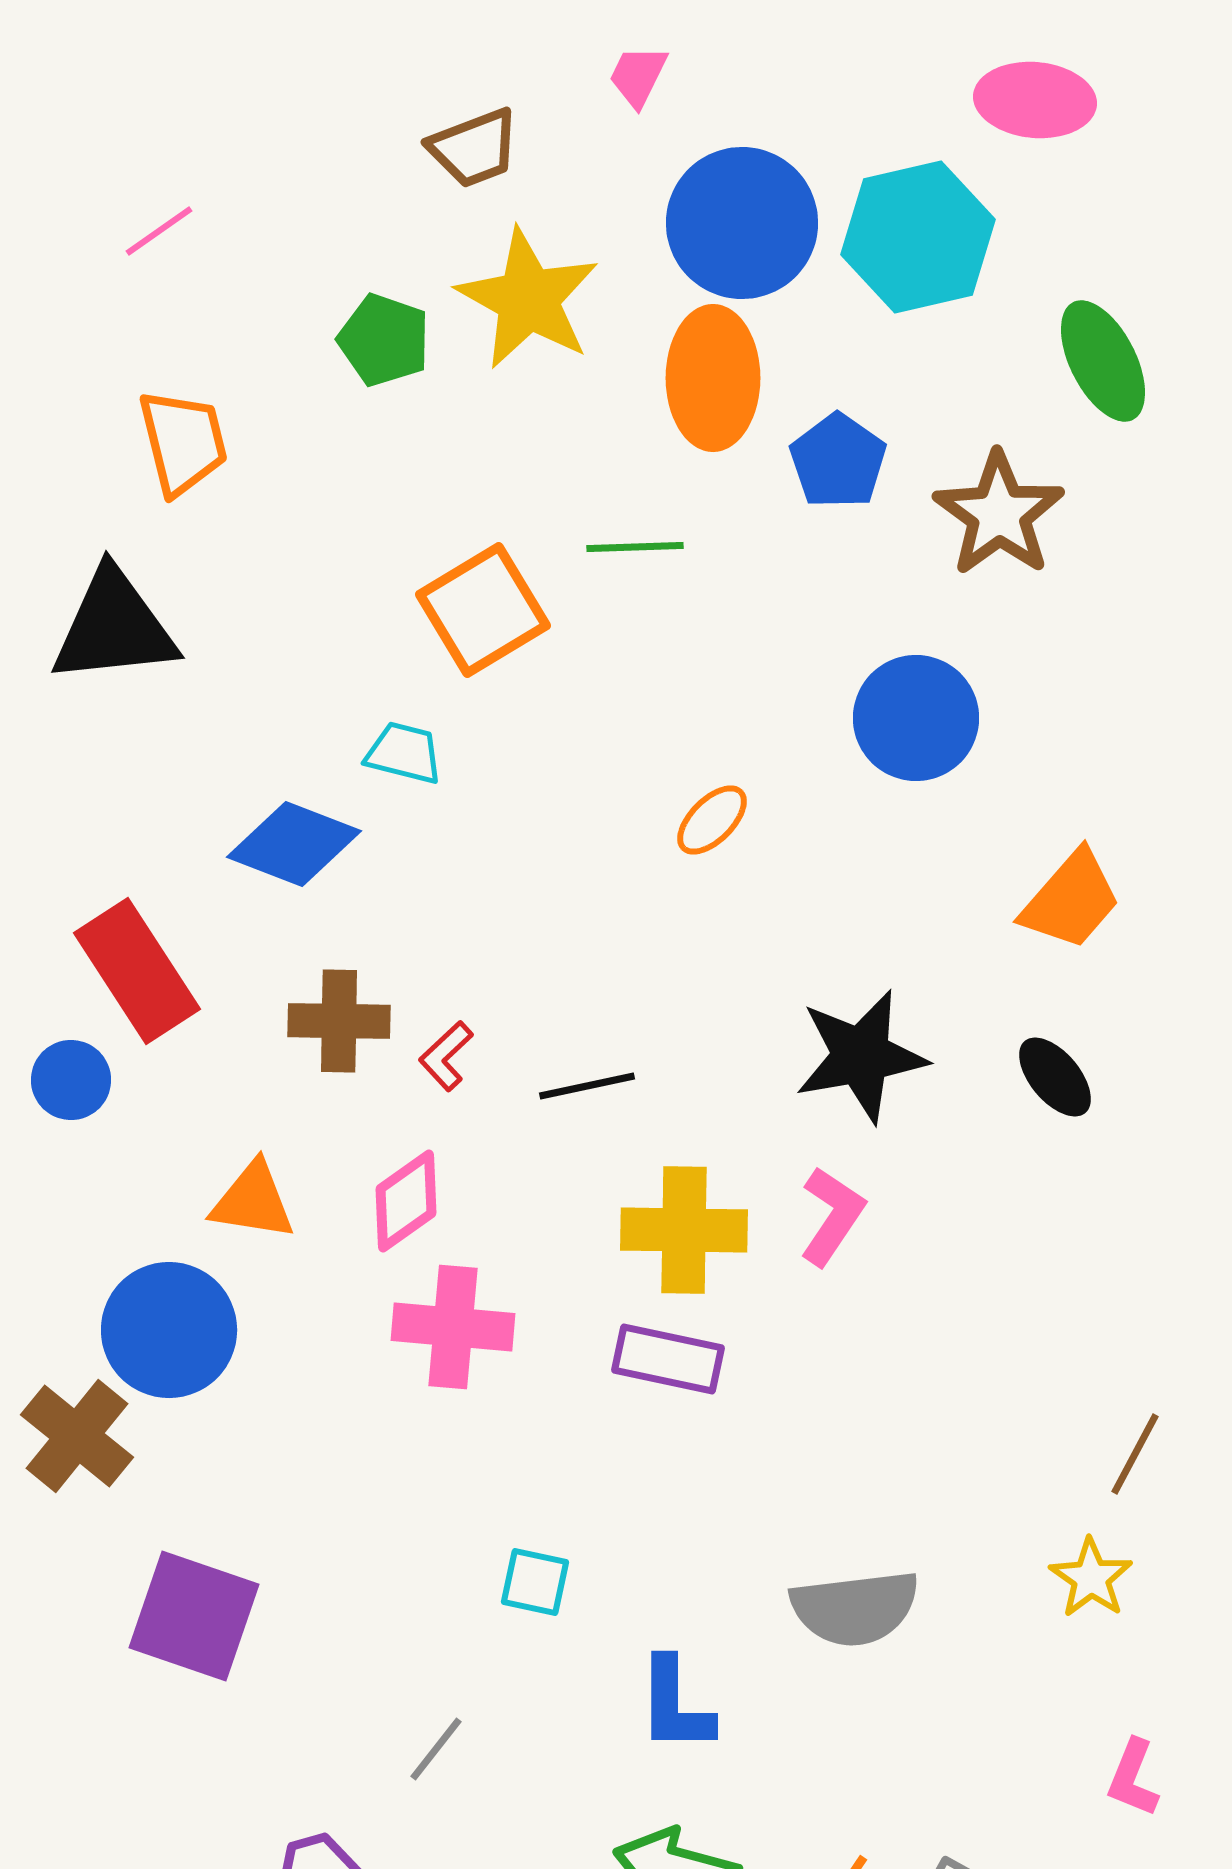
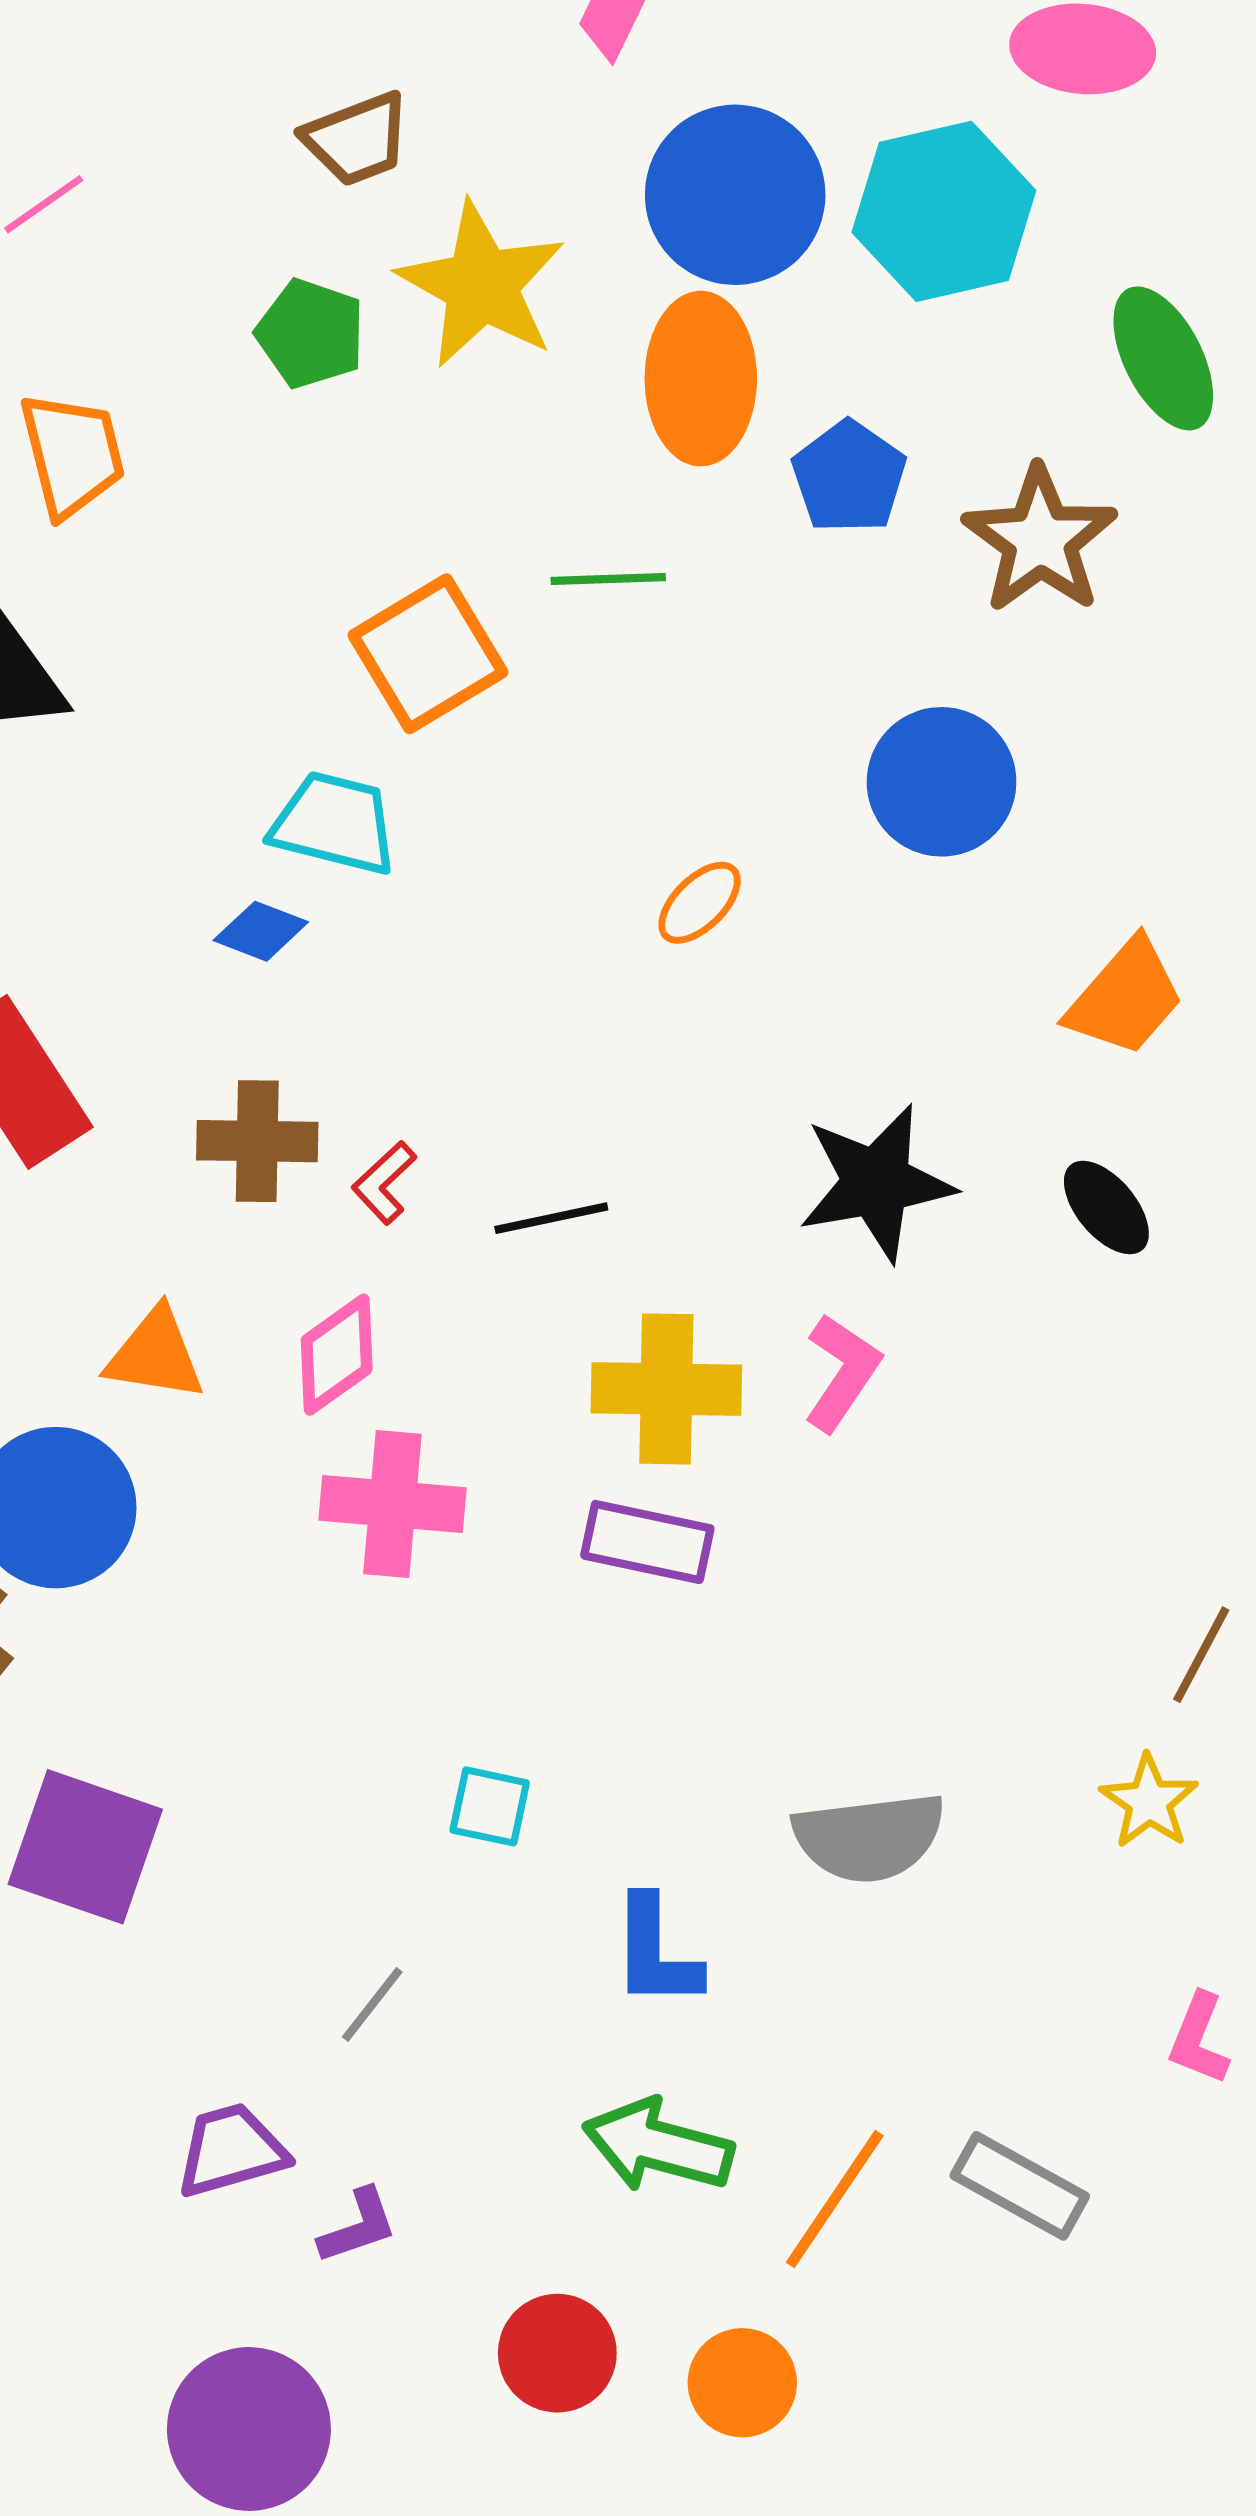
brown trapezoid: (474, 148) -> (357, 139), moved
cyan trapezoid: (404, 753) -> (334, 823), size x1.4
blue diamond: (294, 844) -> (261, 931), moved, size x0.6

